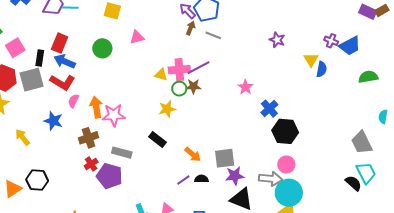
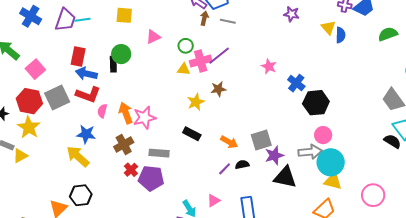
black rectangle: (40, 58) -> (113, 64), moved
brown star: (193, 86) -> (218, 89), moved
green circle: (179, 89) -> (186, 46), moved
yellow arrow: (22, 137) -> (78, 156), moved, size x1.4

